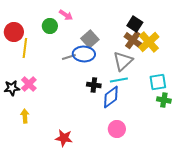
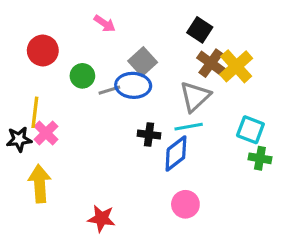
black square: (135, 24) -> (200, 30), moved
green circle: (50, 26) -> (82, 76), moved
red circle: (14, 32) -> (43, 50), moved
yellow line: (25, 48) -> (35, 112), moved
cyan square: (158, 82) -> (250, 130), turned 30
yellow arrow: (25, 116) -> (40, 184), size x1.6

